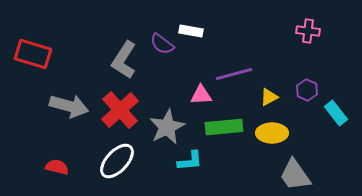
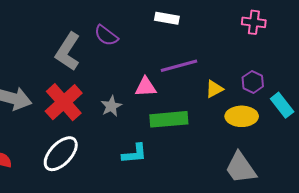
white rectangle: (191, 31) -> (167, 18), moved
gray star: (167, 127) -> (111, 106), moved, size x0.6
yellow ellipse: (272, 133) -> (242, 116), moved

